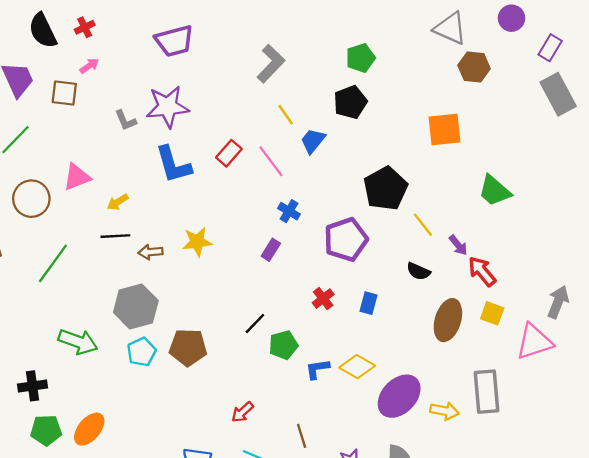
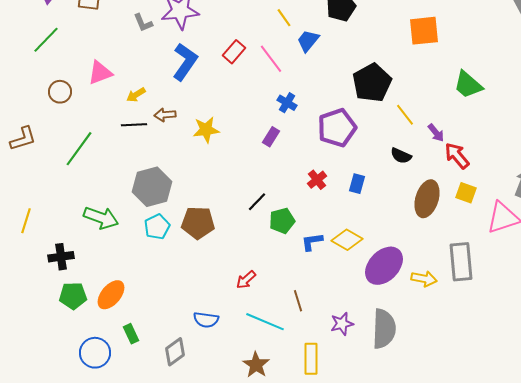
blue L-shape: (173, 165) -> (185, 62), turned -129
brown circle: (31, 199) -> (60, 92), size x0.7
brown arrow: (151, 252) -> (165, 115), moved

